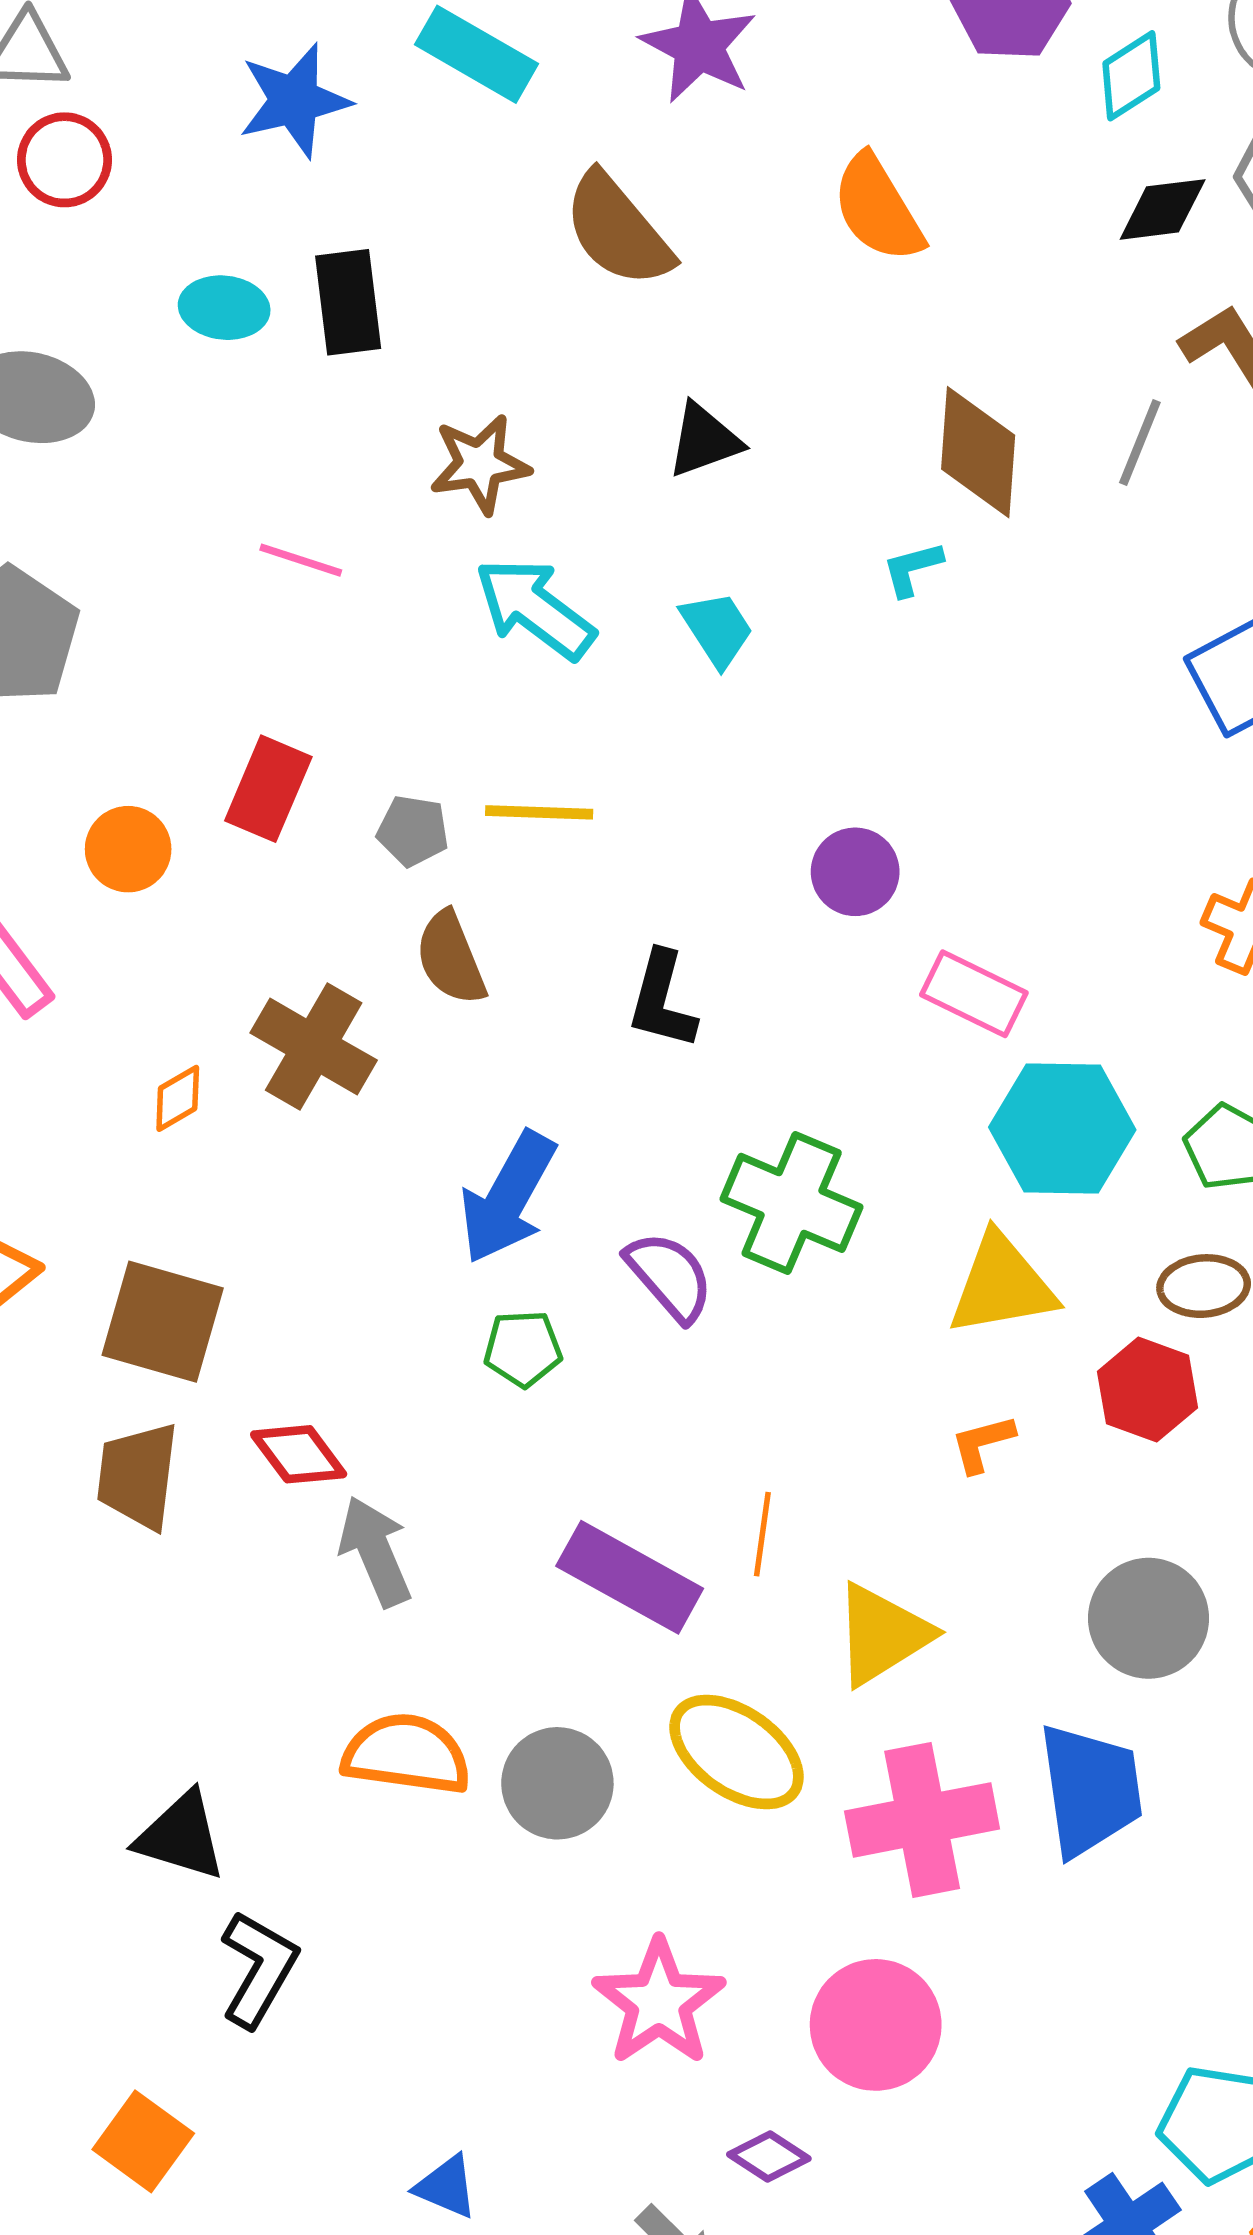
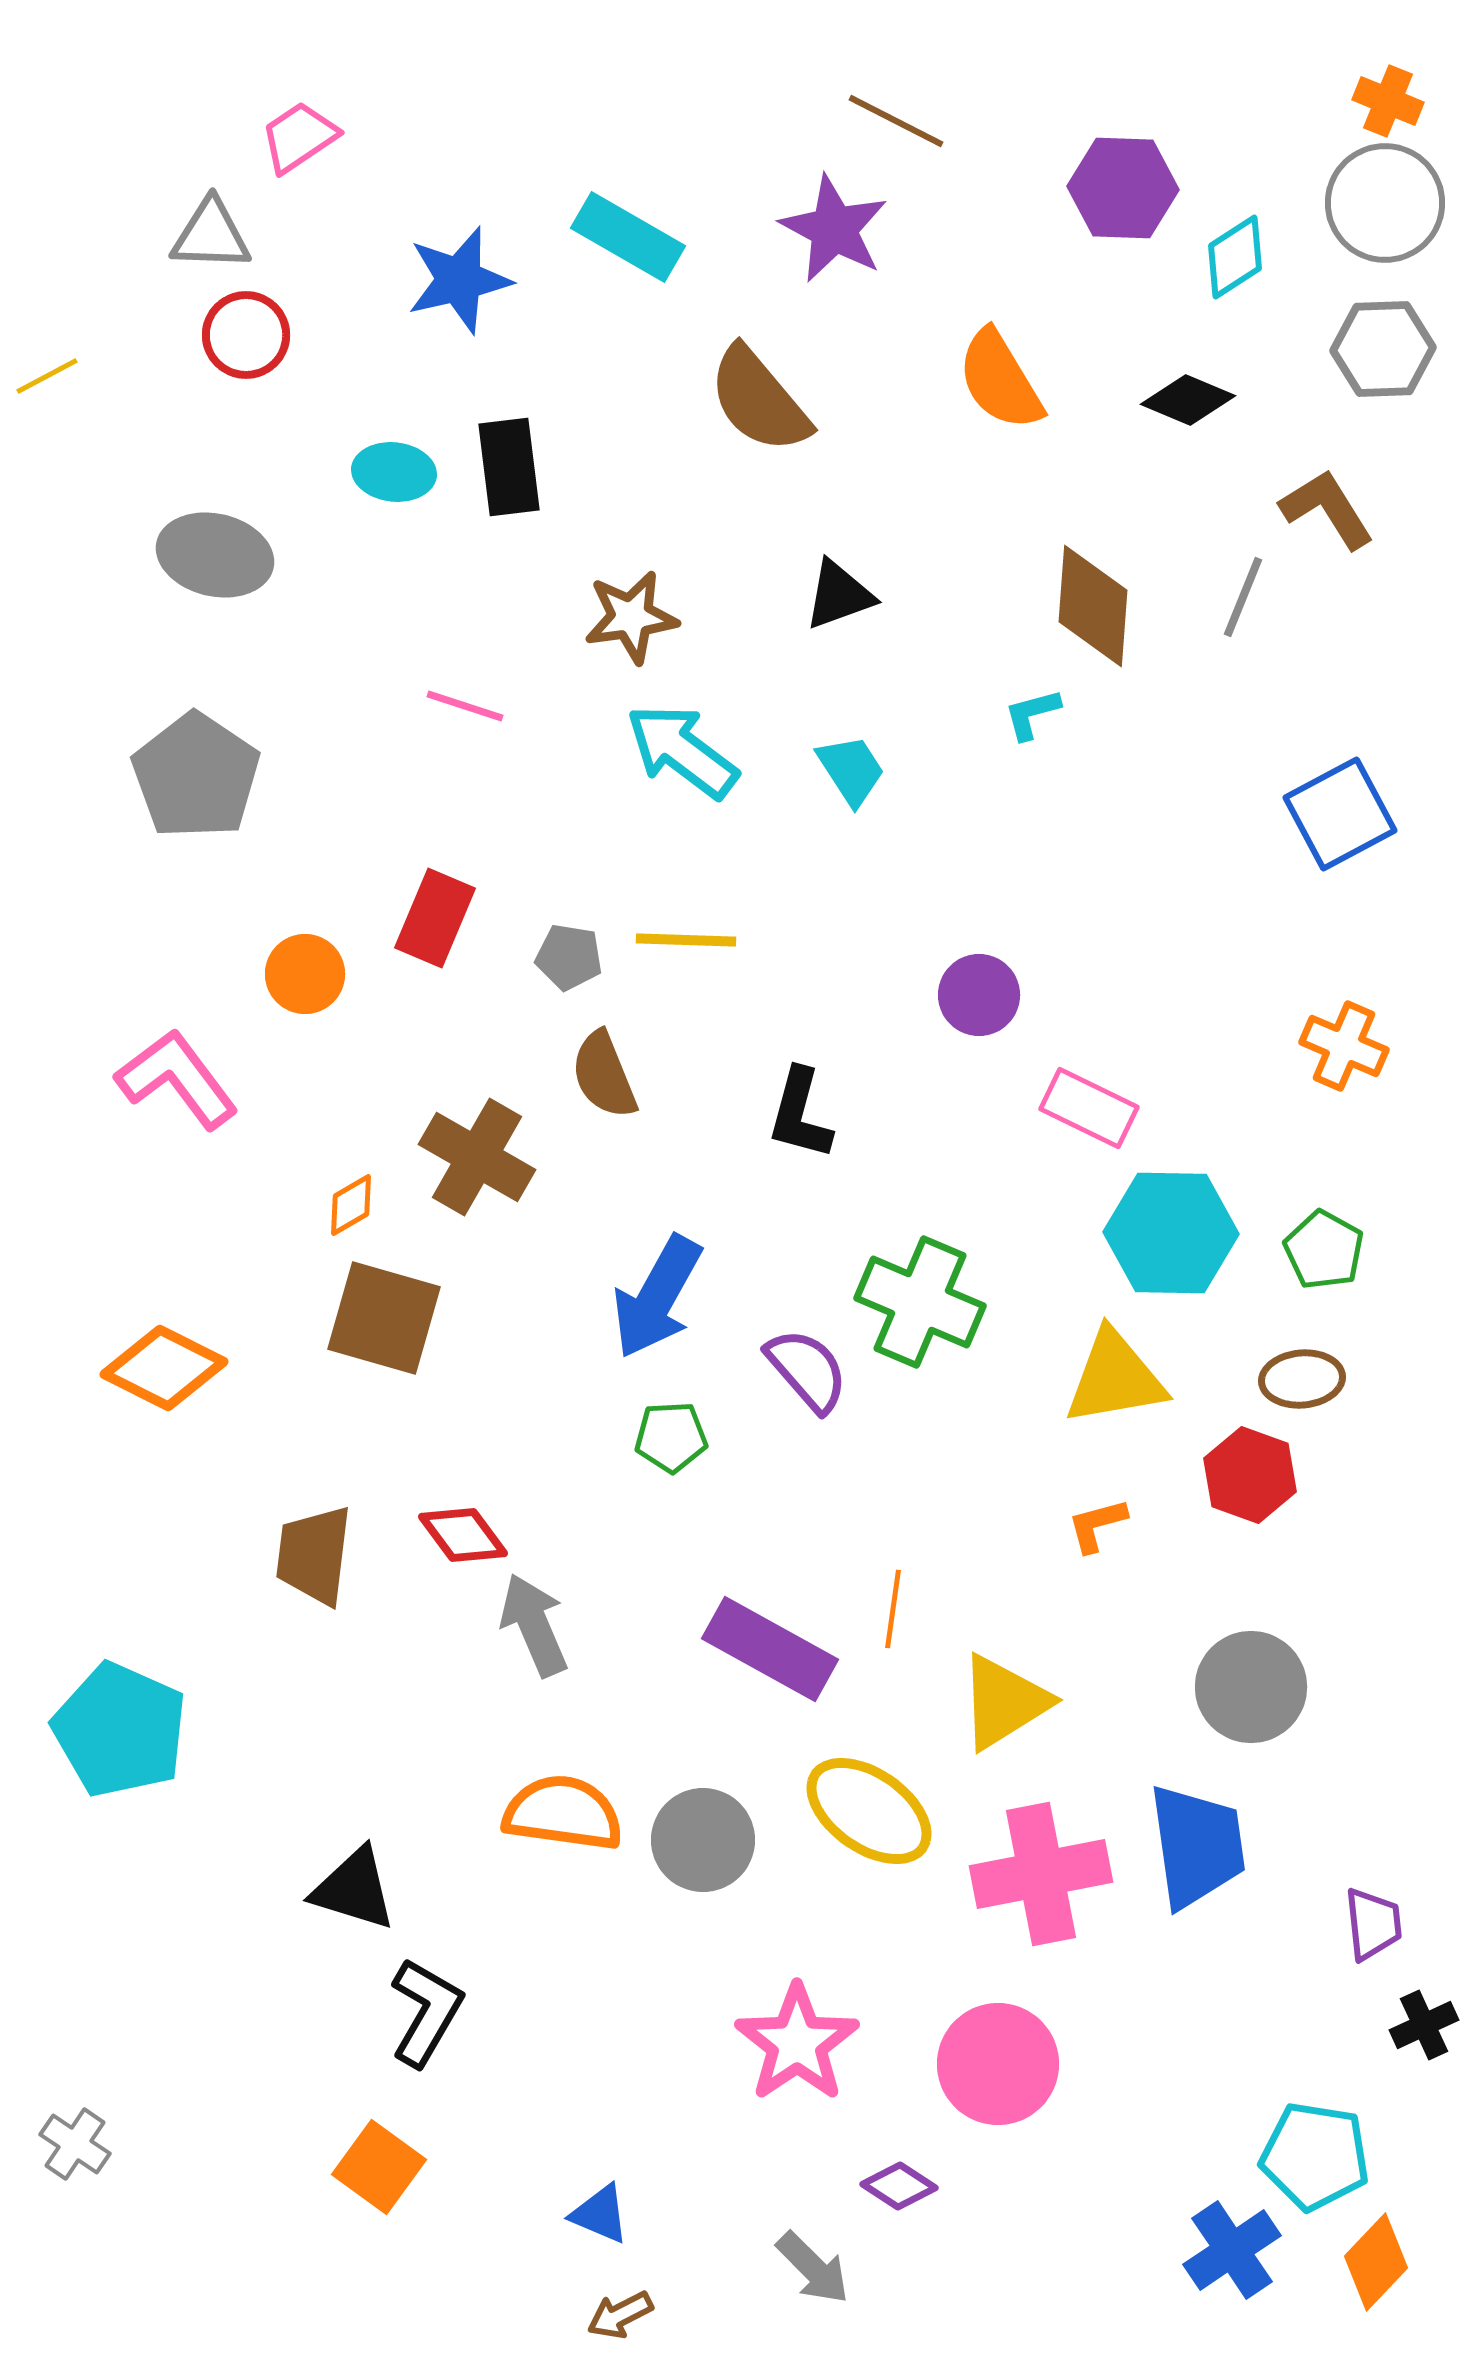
black diamond: (1163, 209) -> (1188, 400), moved, turned 30
brown square: (163, 1322) -> (384, 1318), moved
orange square: (143, 2141) -> (379, 2167), moved

